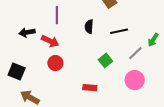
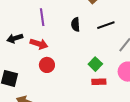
green square: (105, 60) -> (95, 64), moved
red rectangle: (90, 88) -> (99, 82), moved

